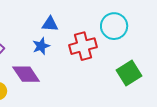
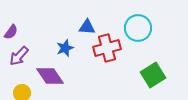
blue triangle: (50, 24) -> (87, 27), moved

